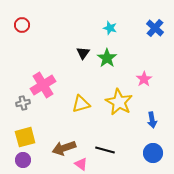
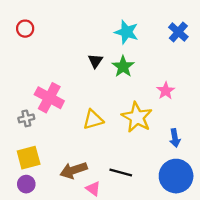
cyan star: (110, 28) -> (126, 32), size x1.5
pink cross: (43, 85) -> (49, 98), turned -30
blue circle: (153, 153) -> (176, 176), size x1.5

